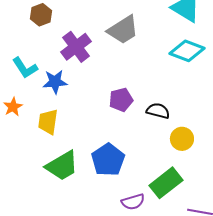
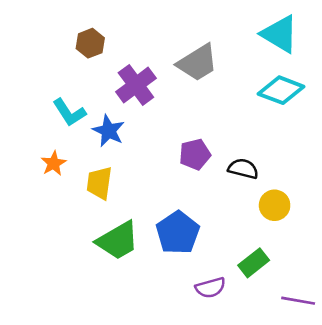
blue star: (55, 82) -> (109, 131), turned 30
green rectangle: (166, 183) -> (254, 263), size x0.7

